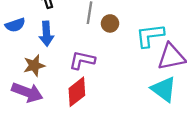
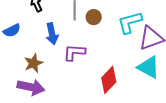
blue arrow: (46, 34) -> (52, 34), moved
red diamond: (77, 92) -> (109, 80), moved

